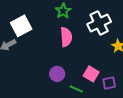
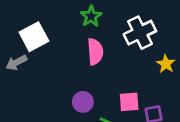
pink square: (91, 74) -> (129, 102), turned -35

